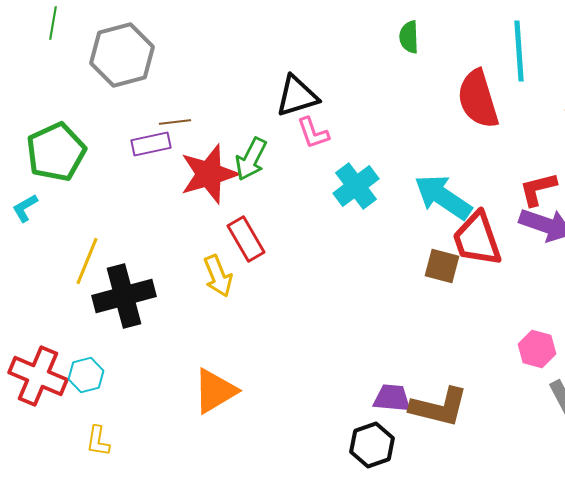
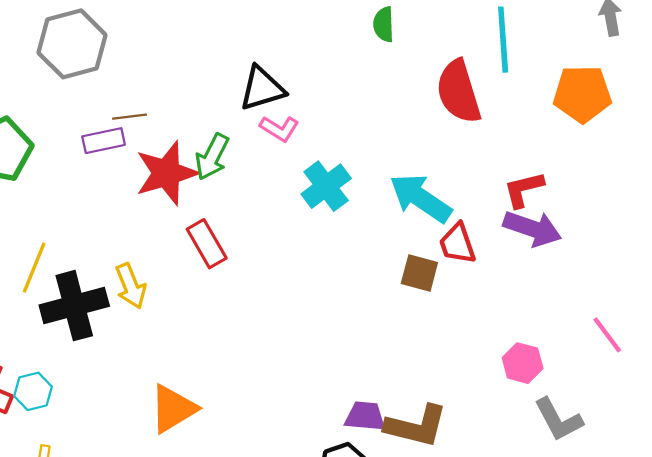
pink L-shape: (313, 133) -> (279, 129), turned -39
red trapezoid: (477, 239) -> (457, 244), size x0.7
yellow arrow: (218, 276) -> (131, 286), moved

